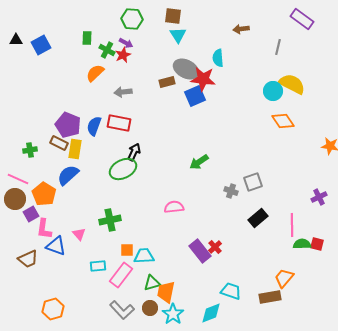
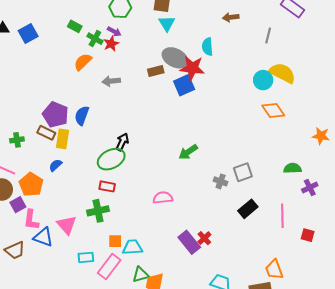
green rectangle: (87, 38) -> (75, 26), turned -64
red rectangle: (119, 123) -> (107, 186), moved, size x0.7
blue semicircle: (68, 175) -> (55, 165), size x0.6
pink triangle: (79, 234) -> (67, 225), size x1.5
green semicircle: (302, 244) -> (292, 168), moved
orange trapezoid: (284, 278) -> (274, 270), turned -60

